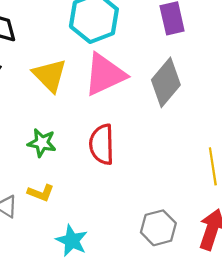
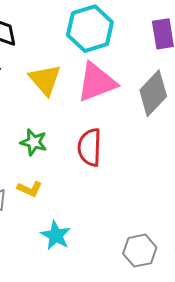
gray hexagon: (158, 228) -> (140, 251), moved

